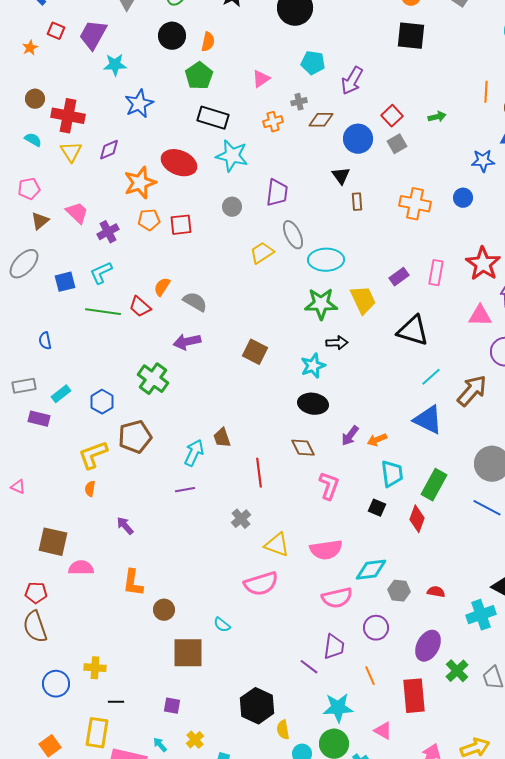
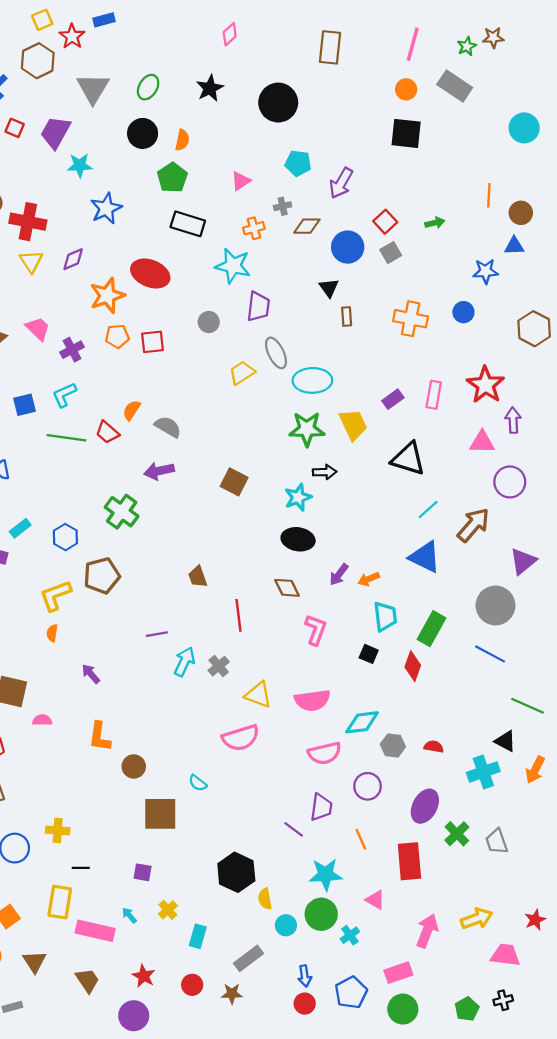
cyan star: (232, 156) -> (233, 266), moved
cyan arrow: (194, 453) -> (184, 662), moved
pink semicircle: (81, 568) -> (42, 720), size x0.7

